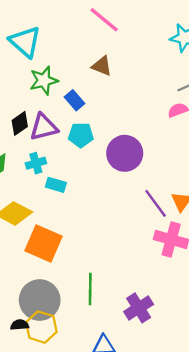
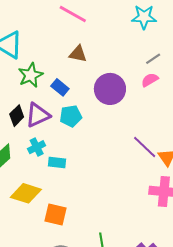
purple circle: (125, 153) -> (110, 89), moved
purple line: (156, 203) -> (145, 147), moved
orange square: (44, 244) -> (55, 215), size x0.7

